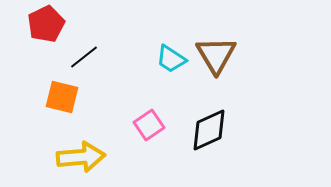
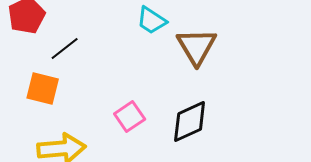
cyan trapezoid: (171, 59) -> (152, 20), moved

